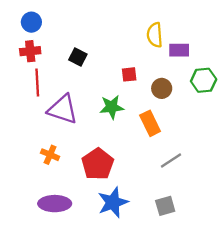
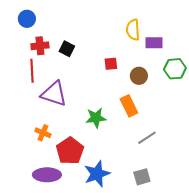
red cross: (30, 51) -> (40, 46), moved
green star: (112, 107) -> (96, 118), moved
red pentagon: (98, 164) -> (70, 151), moved

